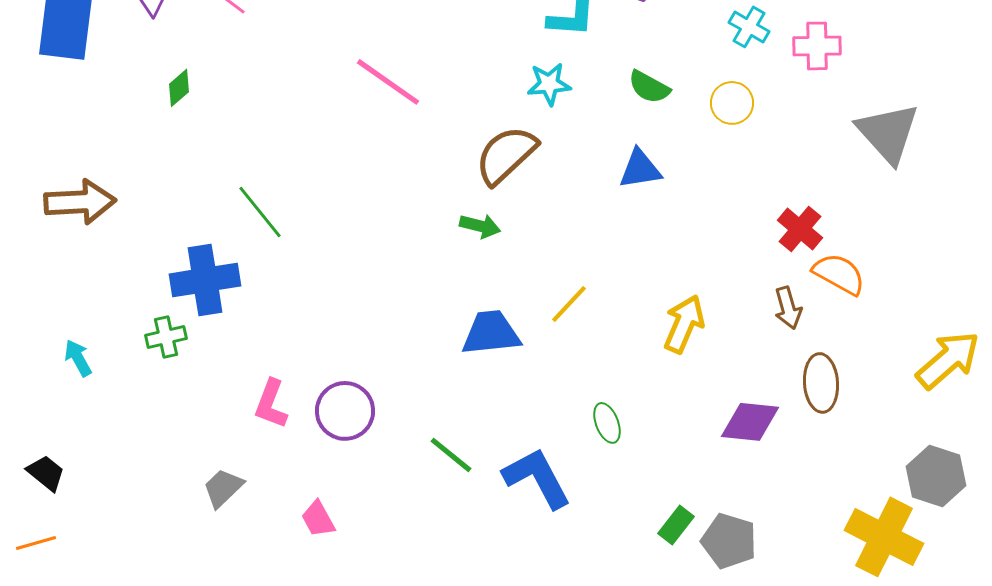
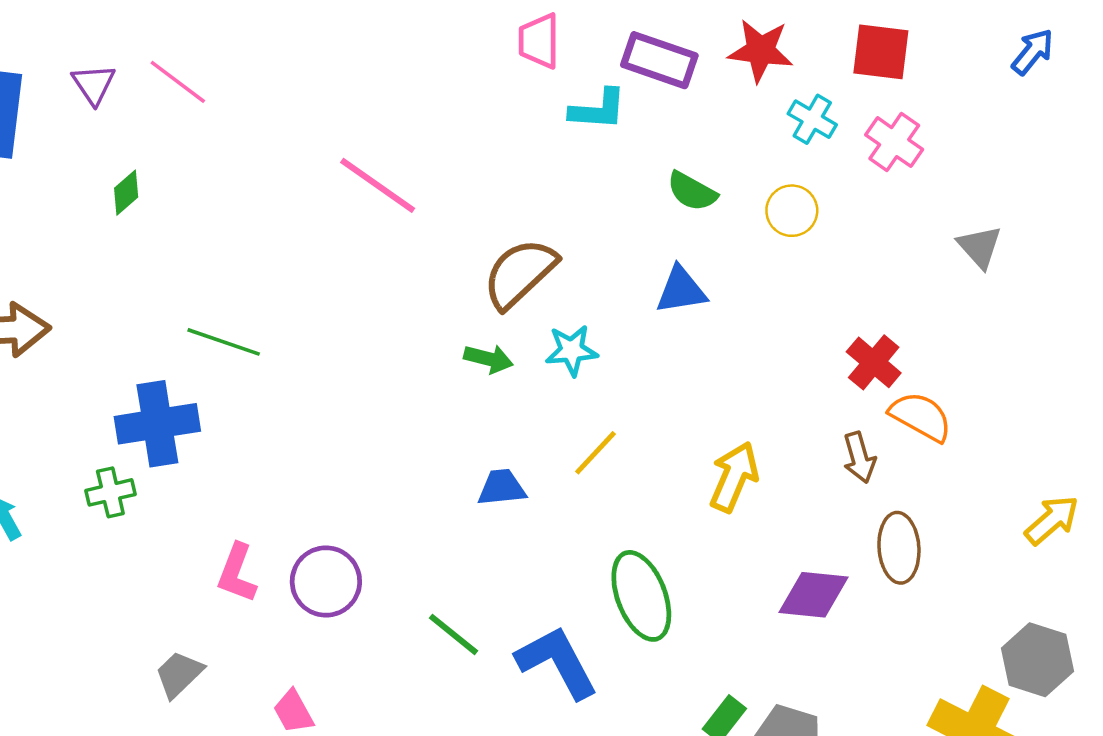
pink cross: (817, 46) -> (894, 142), turned 36
cyan star: (549, 84) -> (572, 350), moved
gray triangle: (888, 133) -> (980, 247), size x0.6
green line: (260, 212) -> (224, 342), turned -32
blue trapezoid: (491, 333) -> (502, 488), size x0.7
yellow arrow: (948, 360) -> (1052, 520), size x0.7
green ellipse: (607, 423) -> (641, 596), size x1.8

